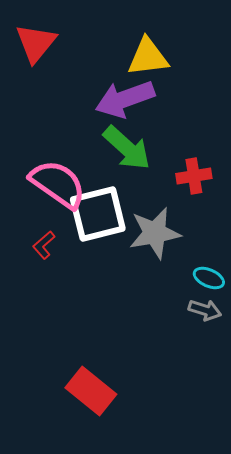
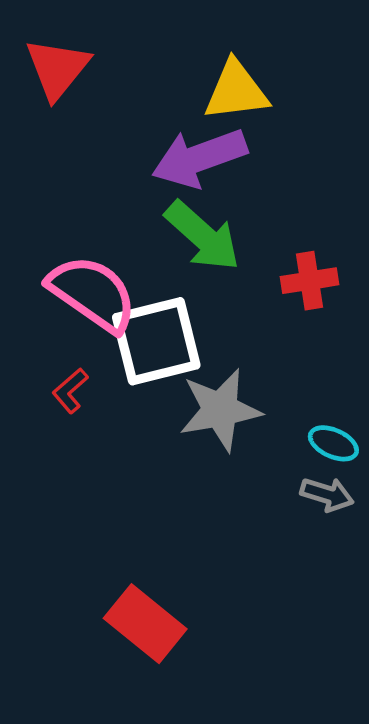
gray star: (155, 233) -> (220, 410), moved

